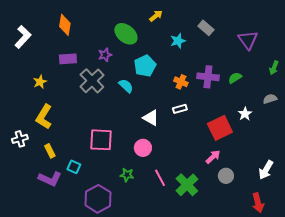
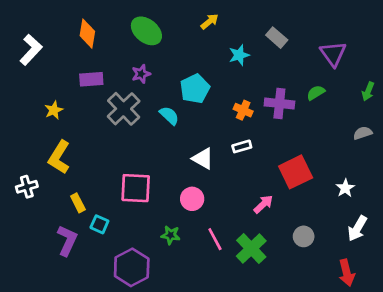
green ellipse: (126, 34) -> (146, 31), moved
green semicircle: (235, 78) -> (316, 93), moved
white star: (245, 114) -> (345, 188), moved
yellow rectangle: (50, 151) -> (78, 203), moved
pink arrow: (213, 157) -> (263, 204), moved
purple L-shape: (50, 179) -> (67, 240), turned -90

